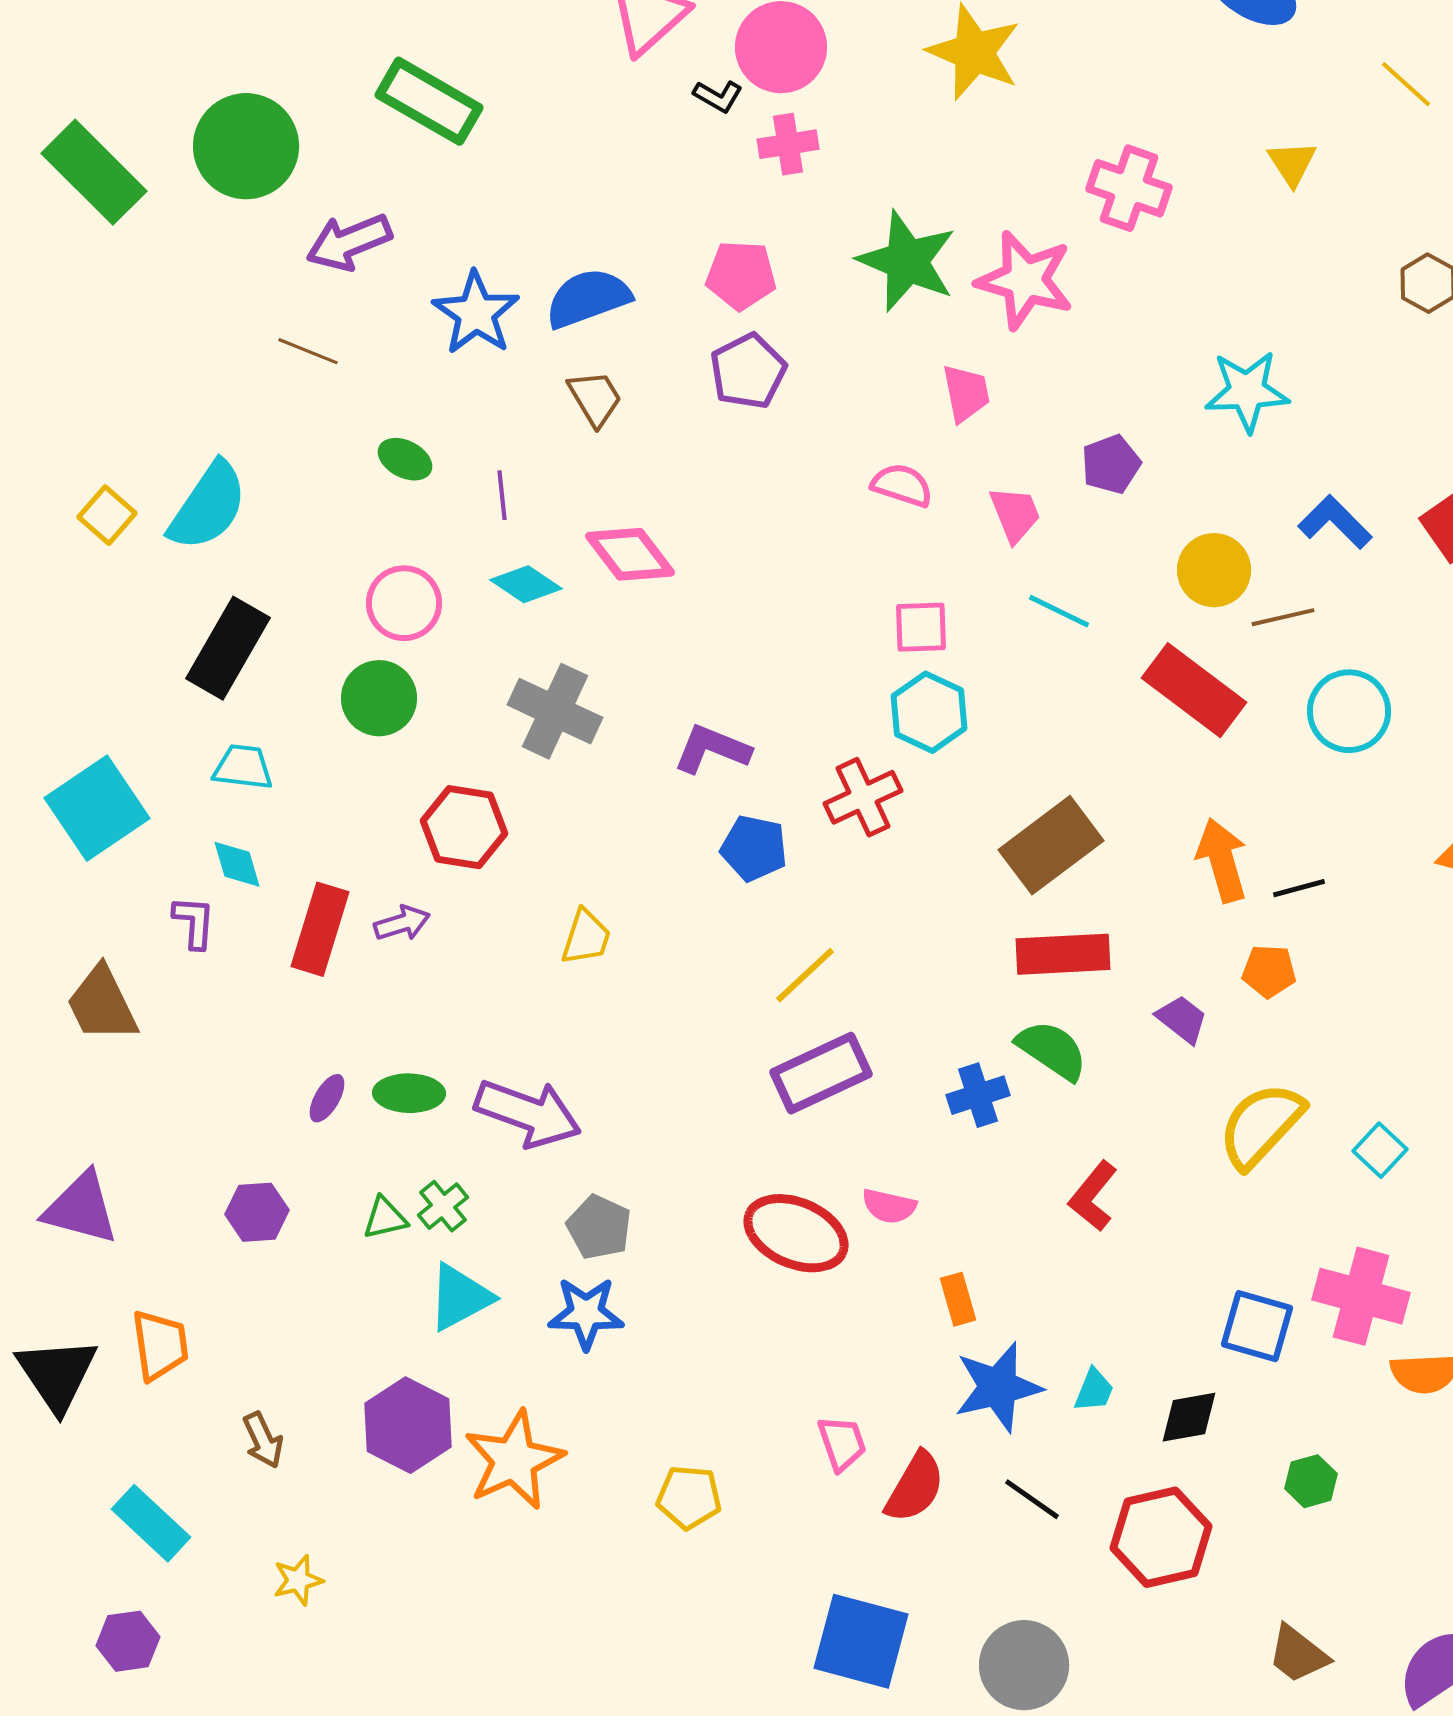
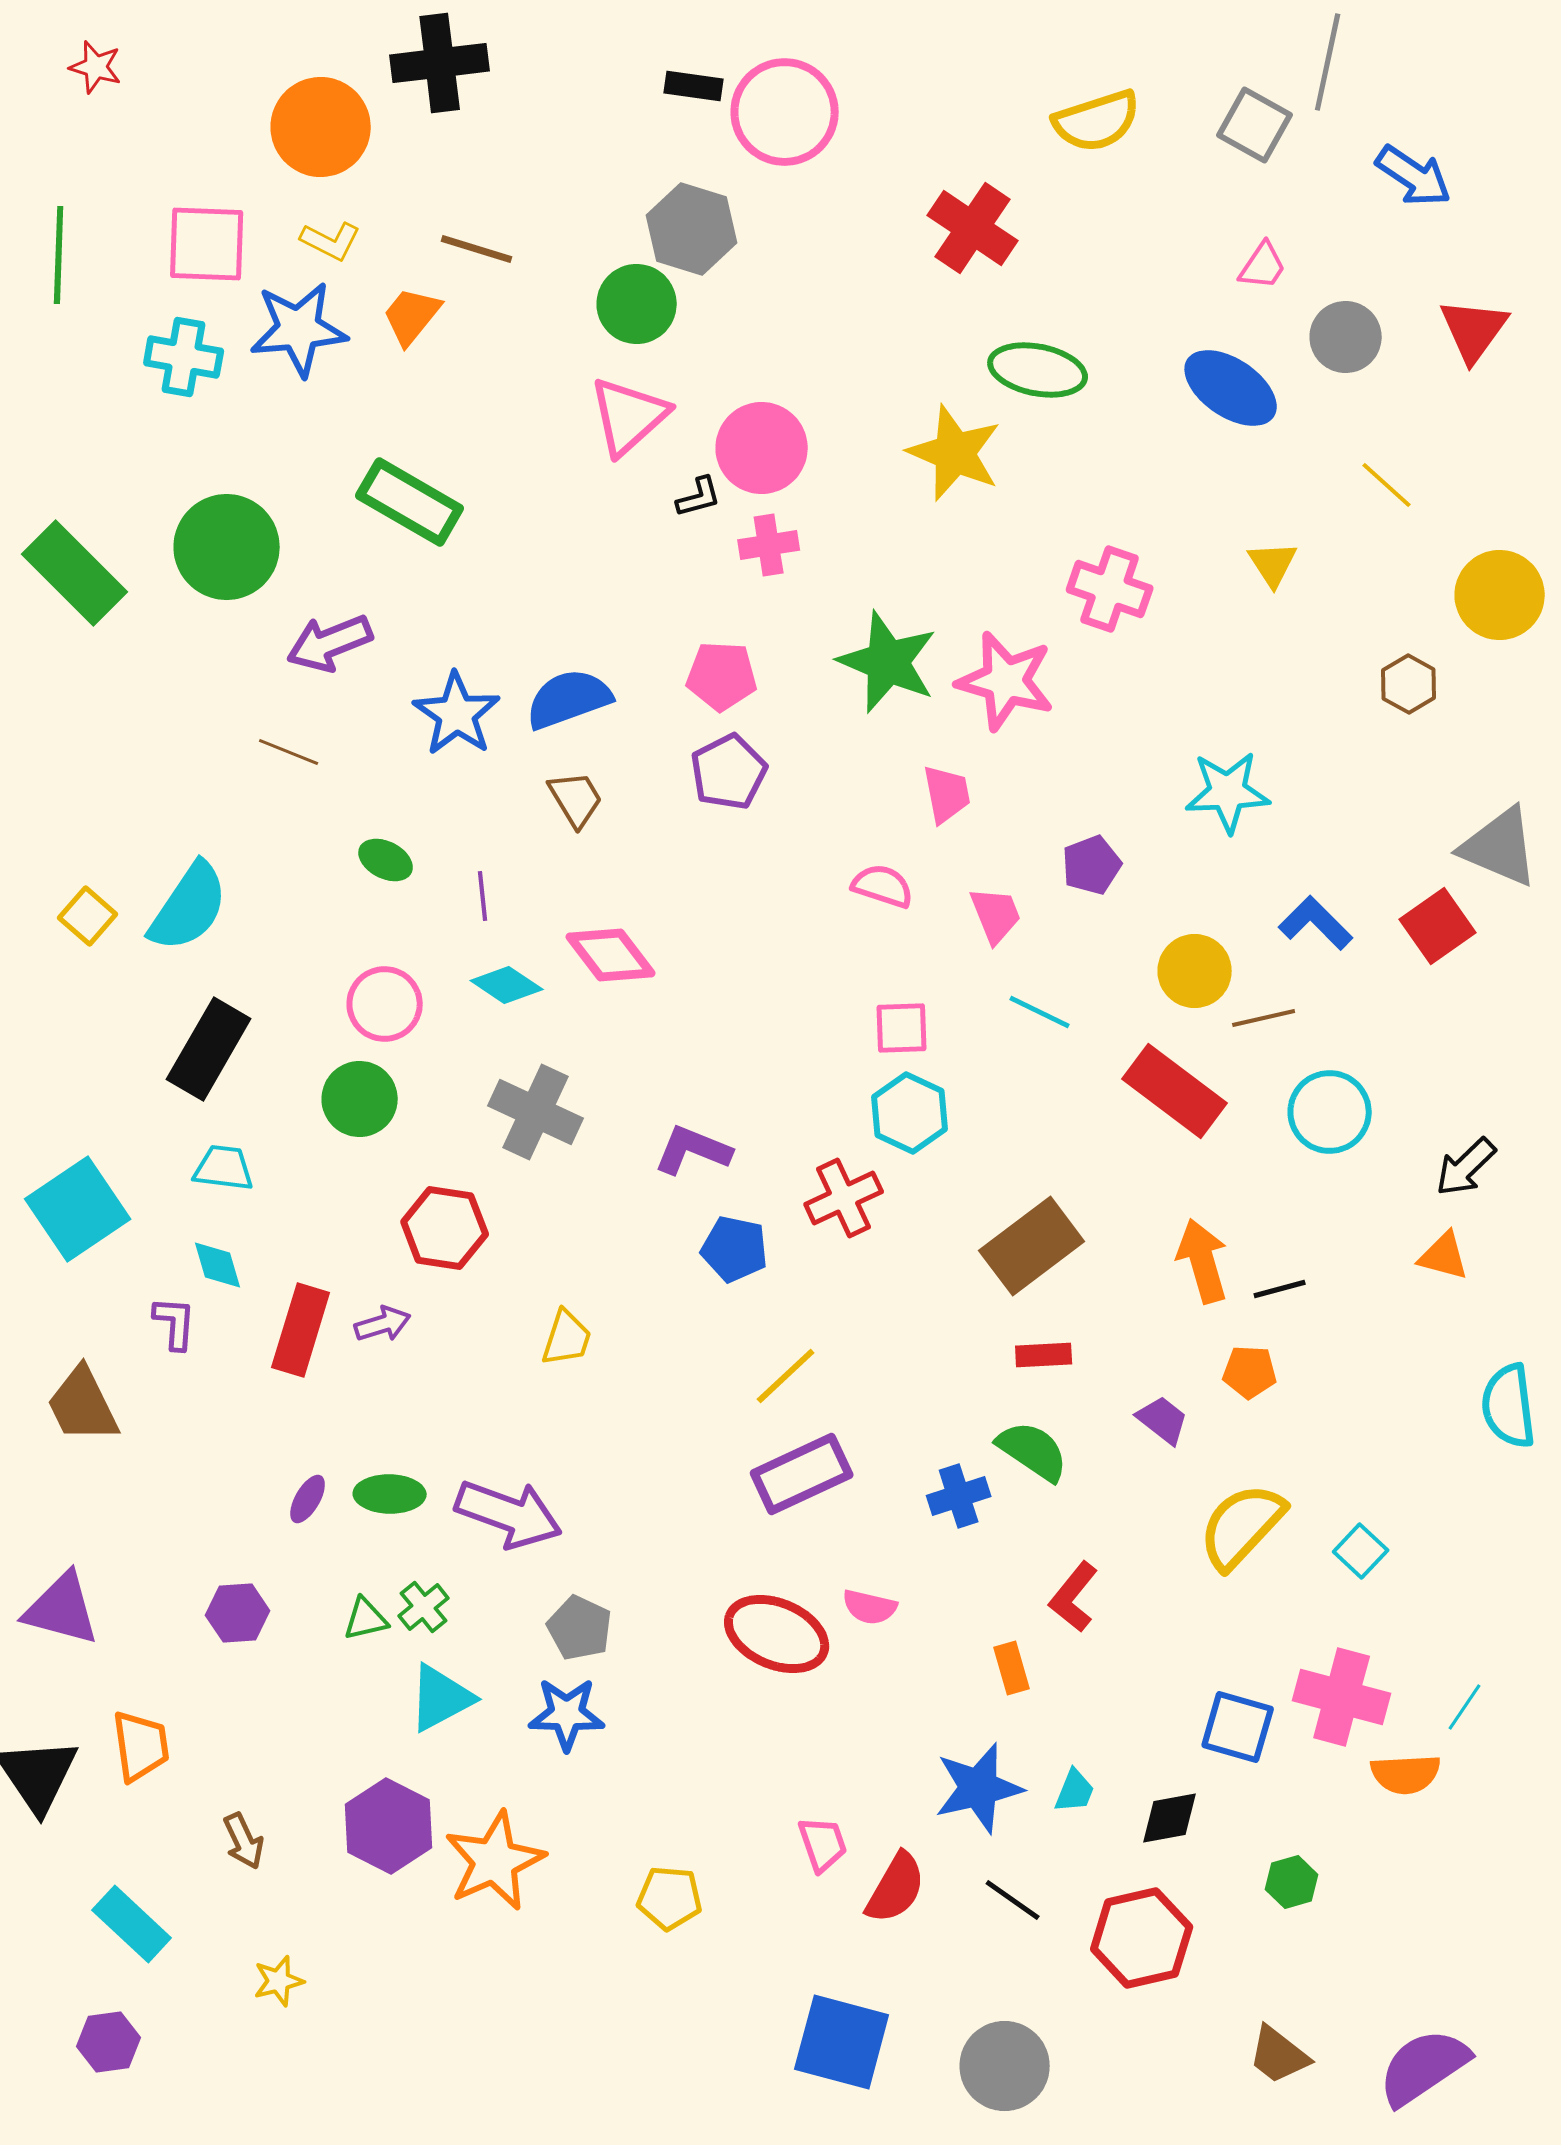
black L-shape: (718, 96) -> (699, 497), turned -45
red rectangle: (1063, 954) -> (1044, 1355), size x0.6
orange rectangle: (958, 1299) -> (1012, 1668), moved

